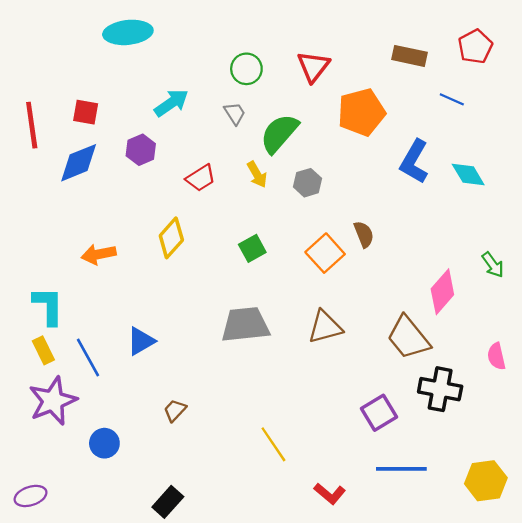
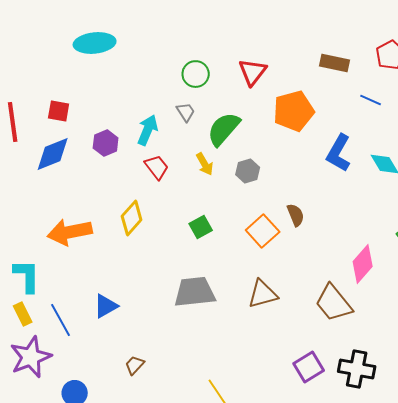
cyan arrow: (171, 103) -> (148, 130), moved, turned -32
red trapezoid: (201, 178) -> (157, 167), turned -96
orange arrow: (99, 254) -> (70, 232), size x1.5
black cross: (440, 389) -> (357, 369), moved

